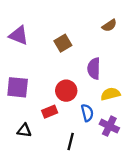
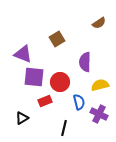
purple triangle: (19, 35) -> (23, 54), moved
purple square: (18, 87) -> (34, 77), moved
black triangle: (24, 130) -> (22, 118), turned -40

